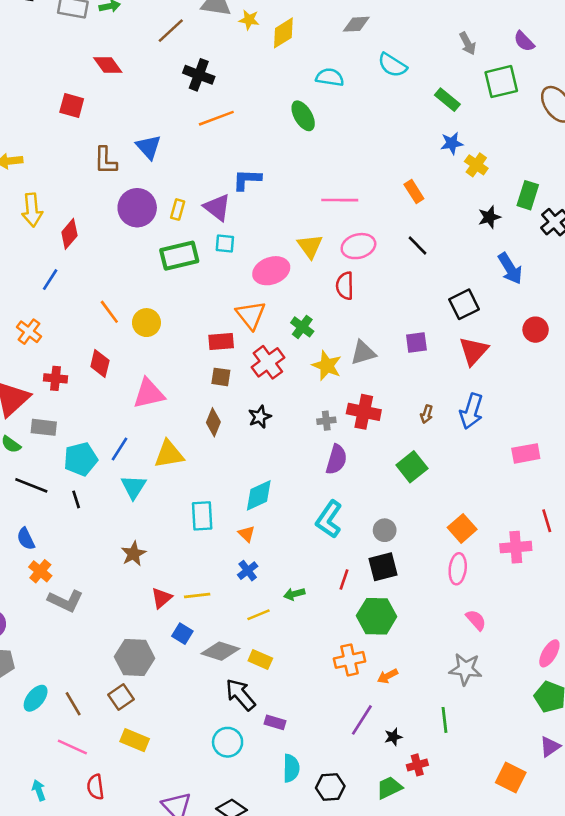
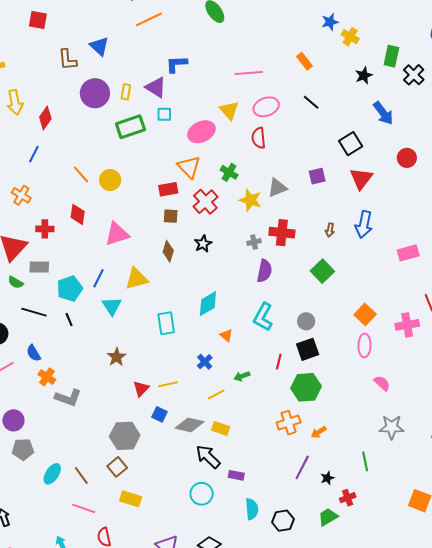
orange triangle: (247, 534) -> (226, 335), moved
gray star: (466, 669) -> (392, 427), moved

